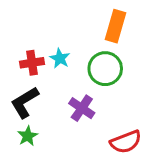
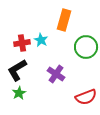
orange rectangle: (115, 26) -> (64, 20), moved
green circle: (105, 69) -> (86, 47), moved

